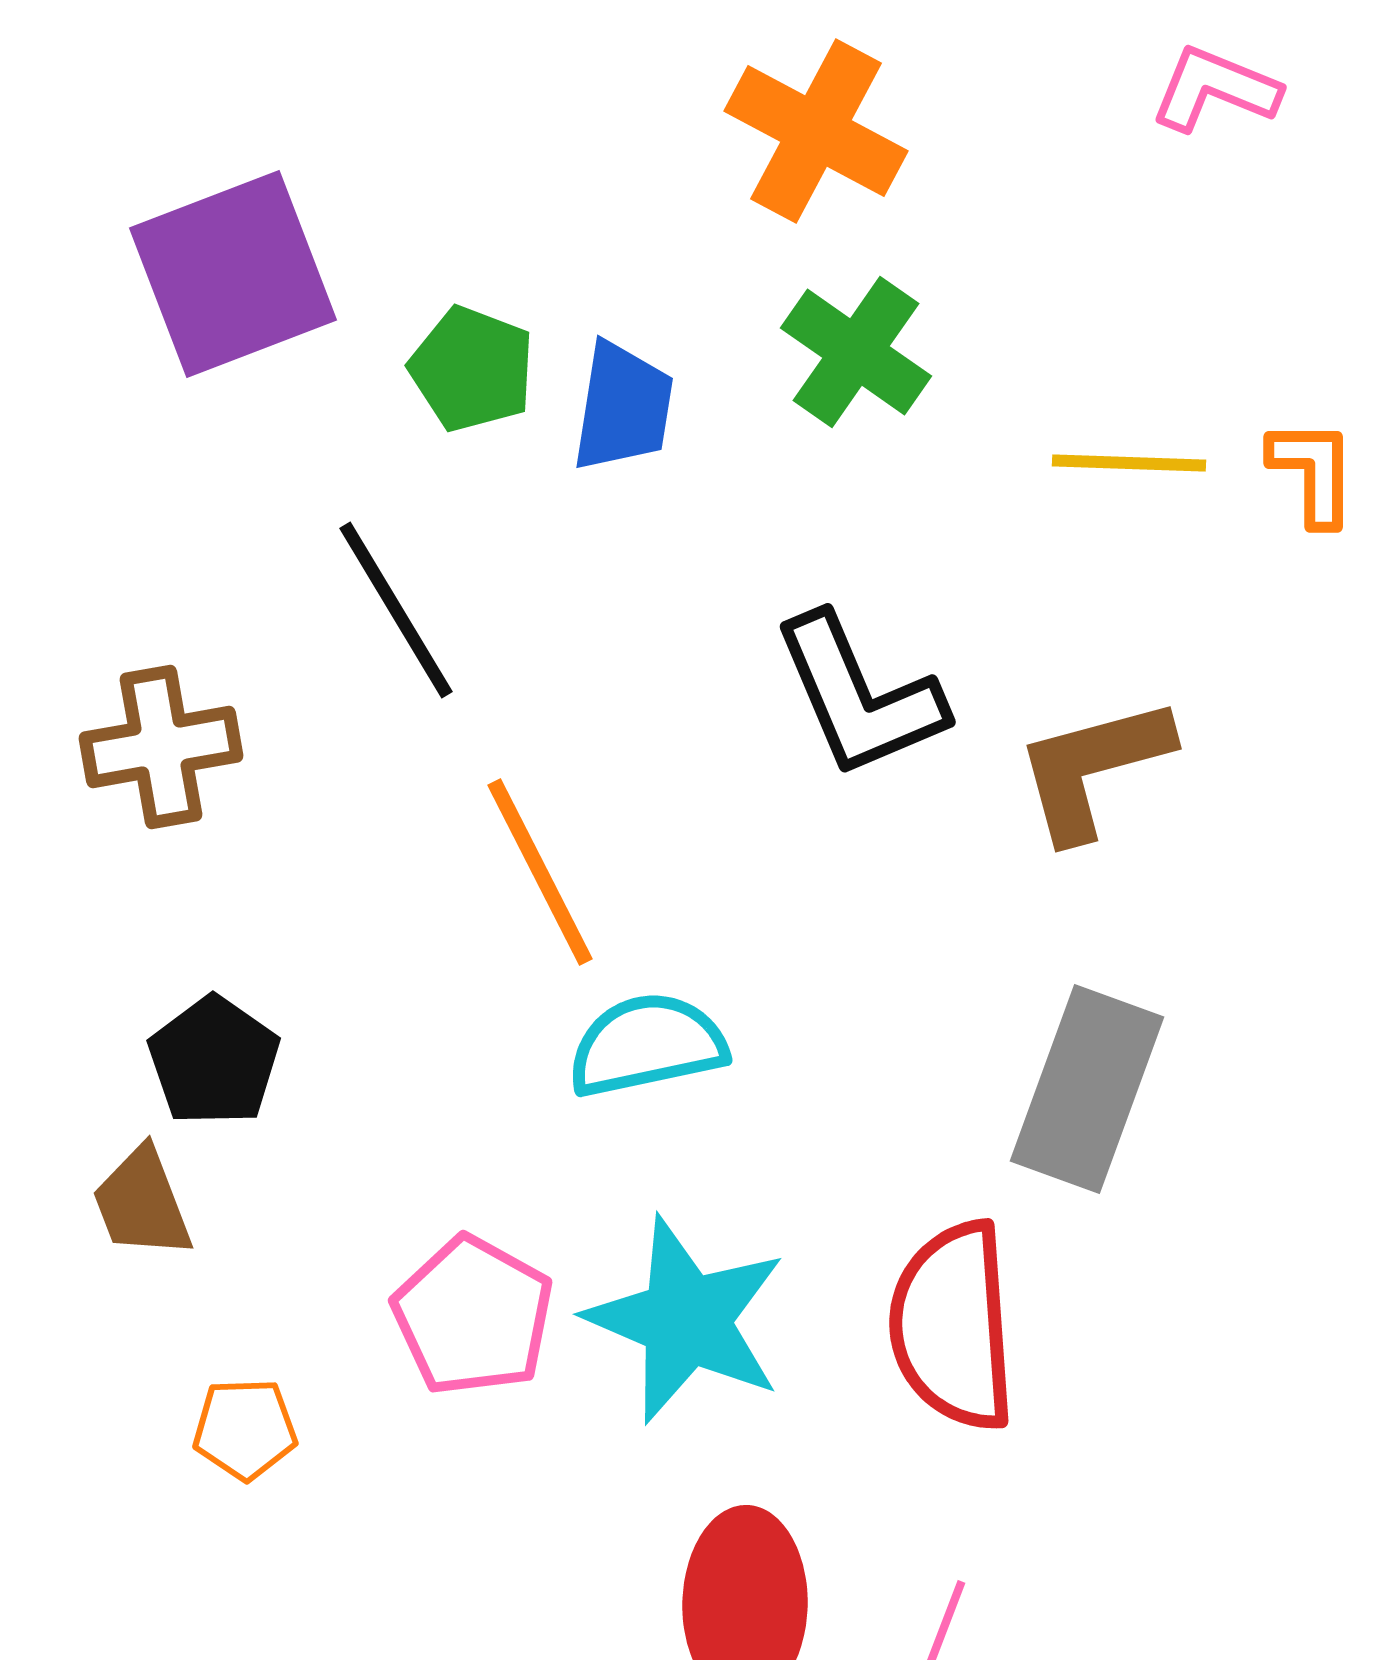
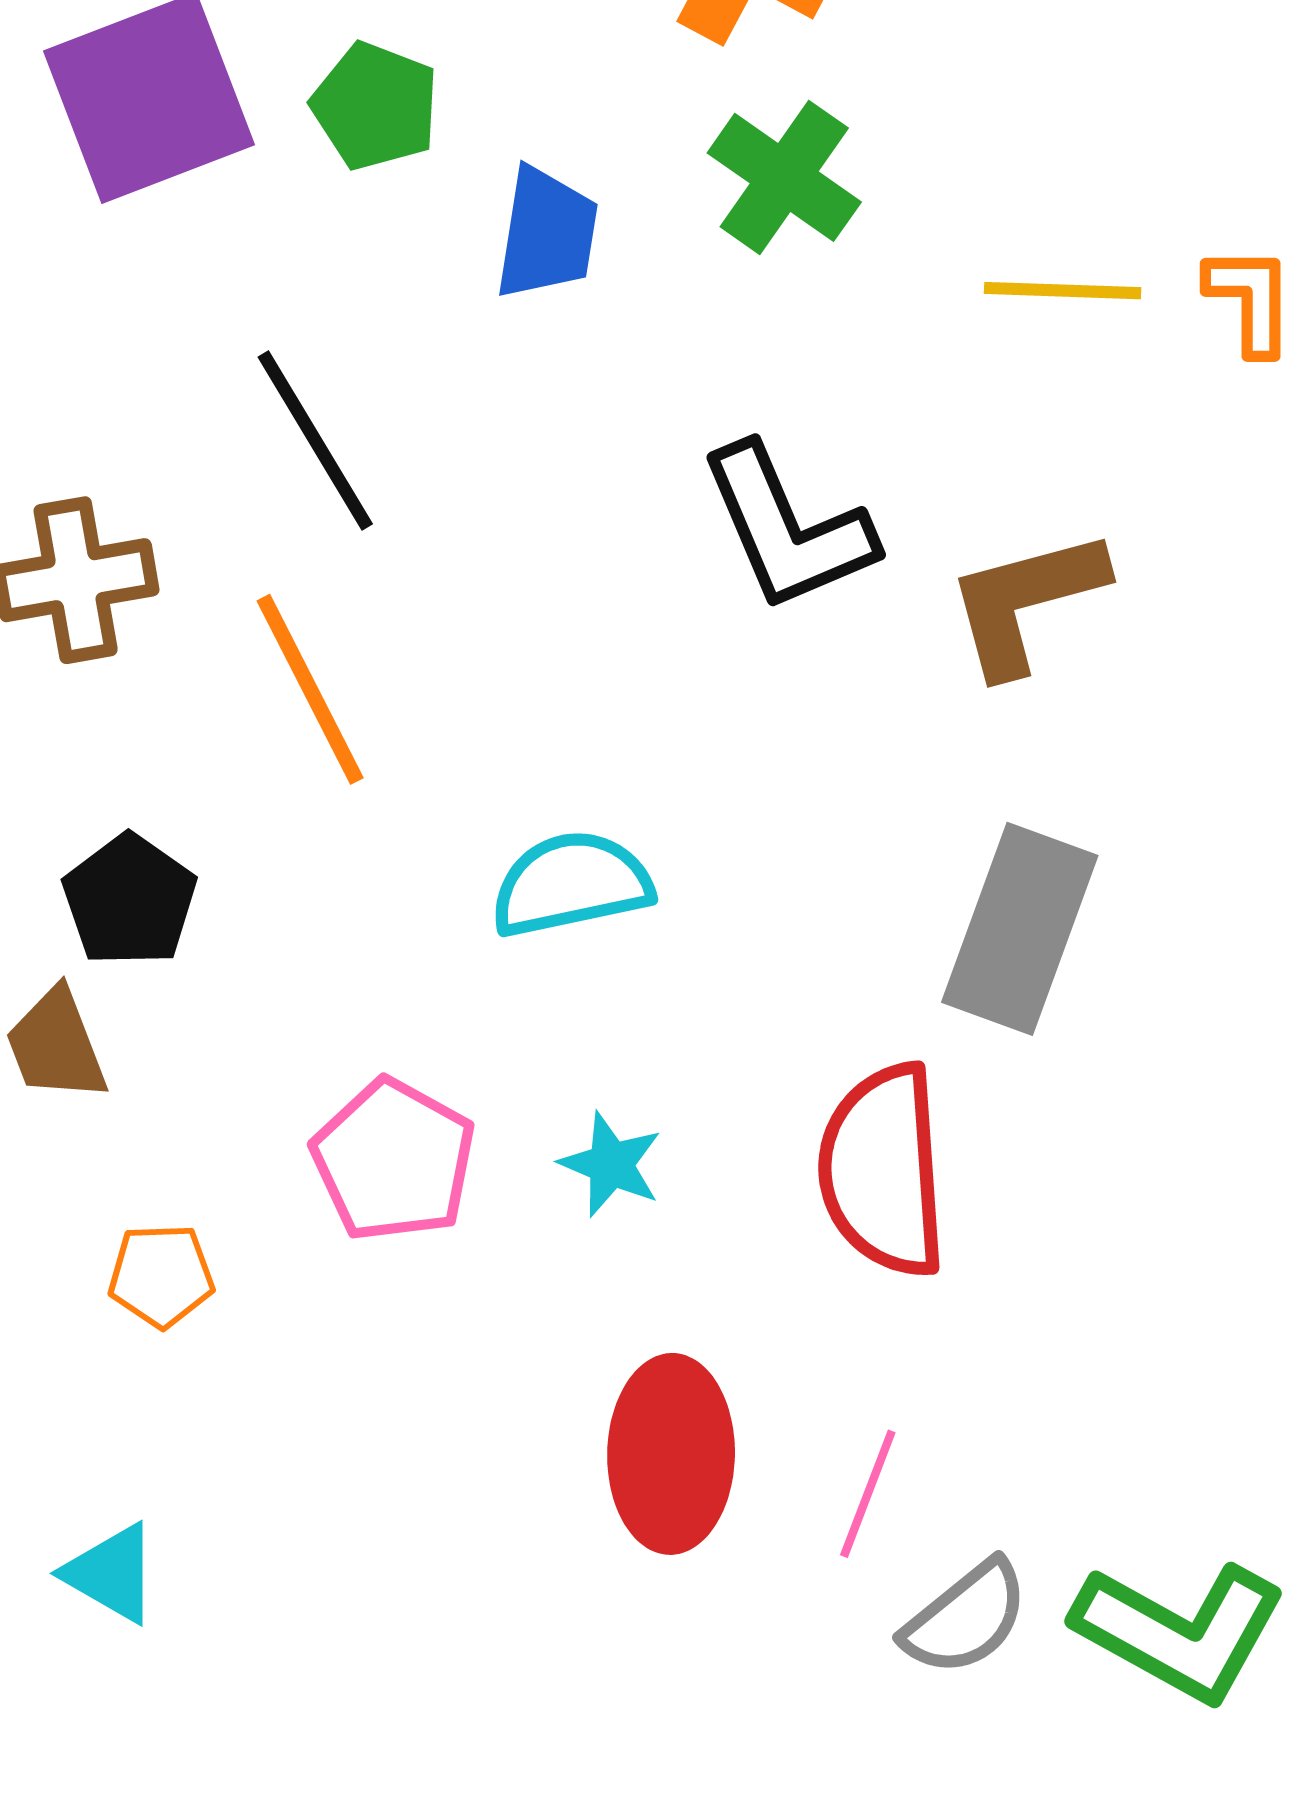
green pentagon: (472, 369) -> (375, 106), moved
orange line: (540, 872) -> (310, 689), moved
cyan star: (686, 1320) -> (611, 1164), size x0.5

